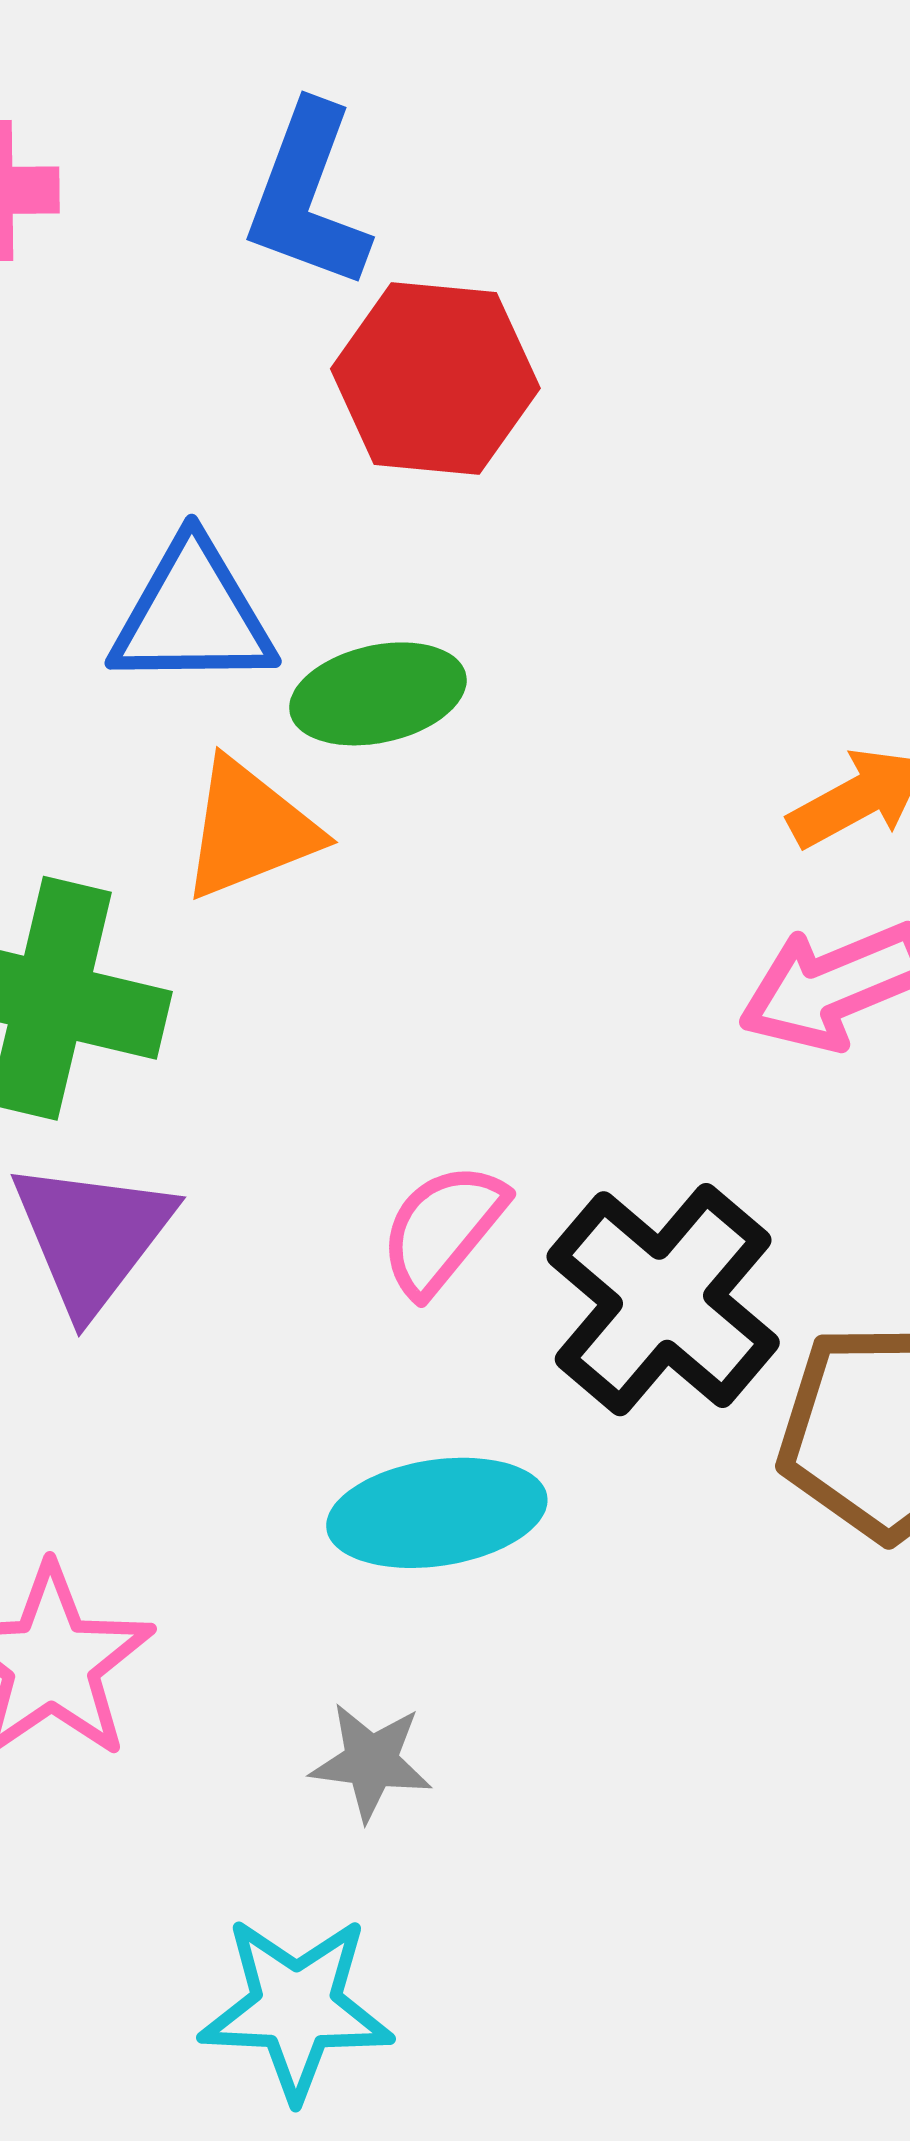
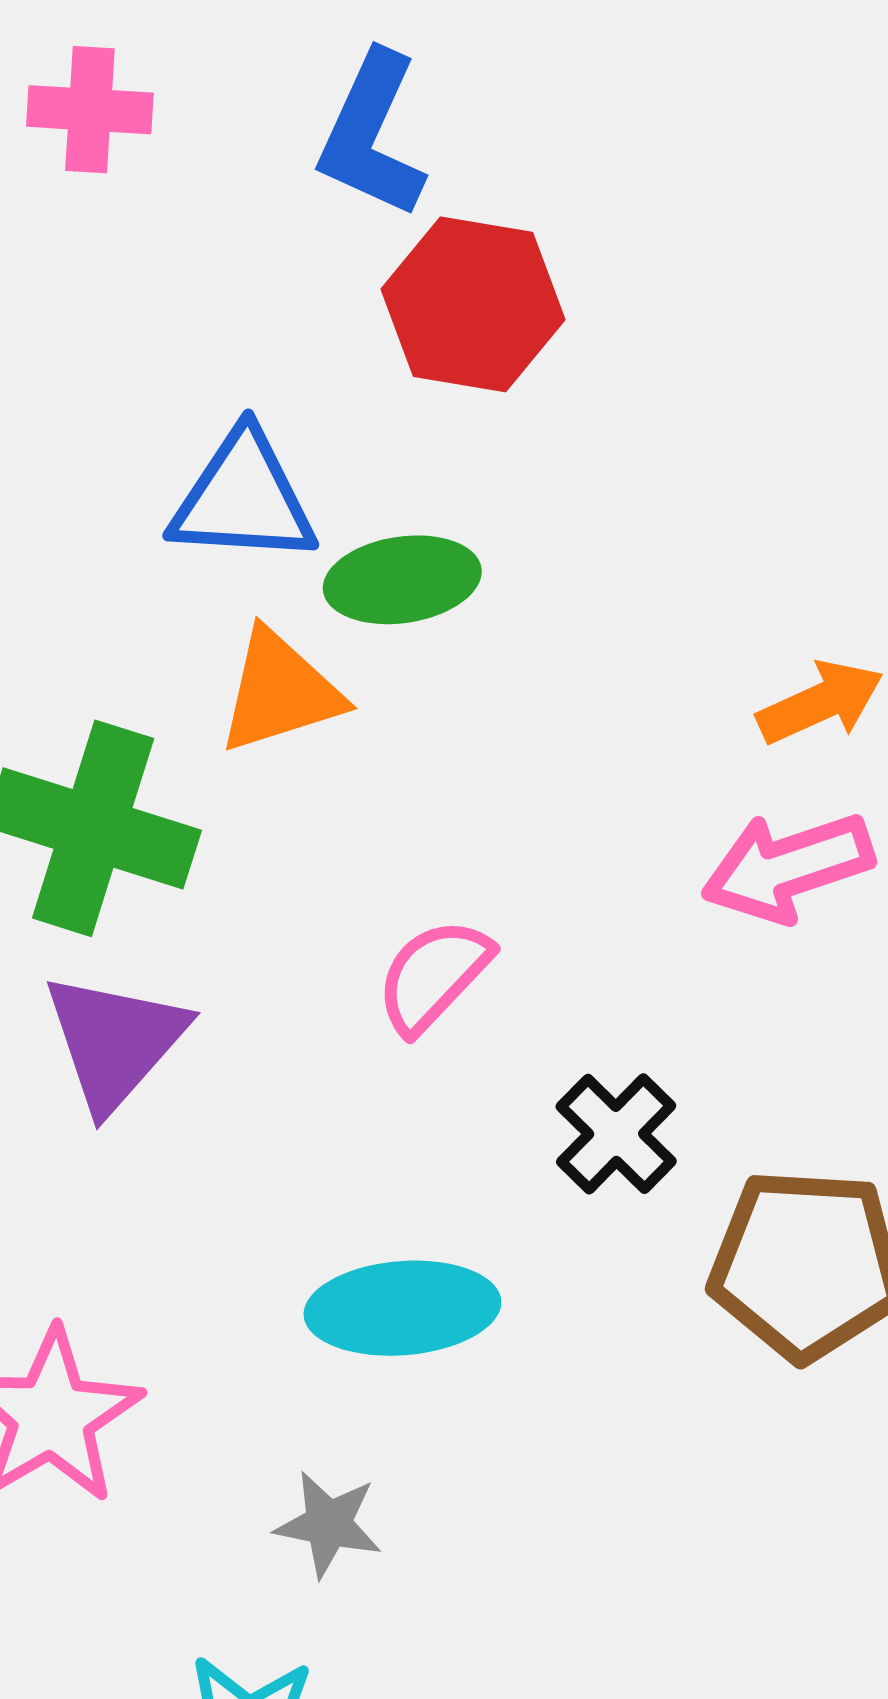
pink semicircle: (443, 1229) -> (433, 976), moved
black cross: (663, 1300) -> (616, 1134), size x0.6

